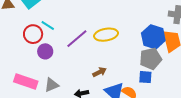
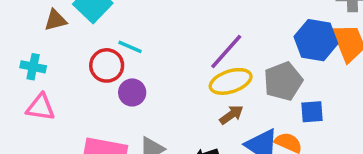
yellow ellipse: (106, 35) -> (231, 81), moved
purple line: (77, 39) -> (226, 51), moved
gray pentagon: (151, 59) -> (283, 81), moved

